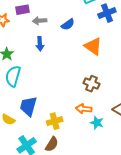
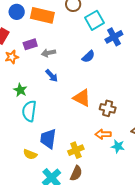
blue semicircle: (68, 24) -> (88, 57), moved
blue arrow: (40, 44) -> (52, 76), turned -32
orange triangle: (93, 46) -> (82, 98), moved

